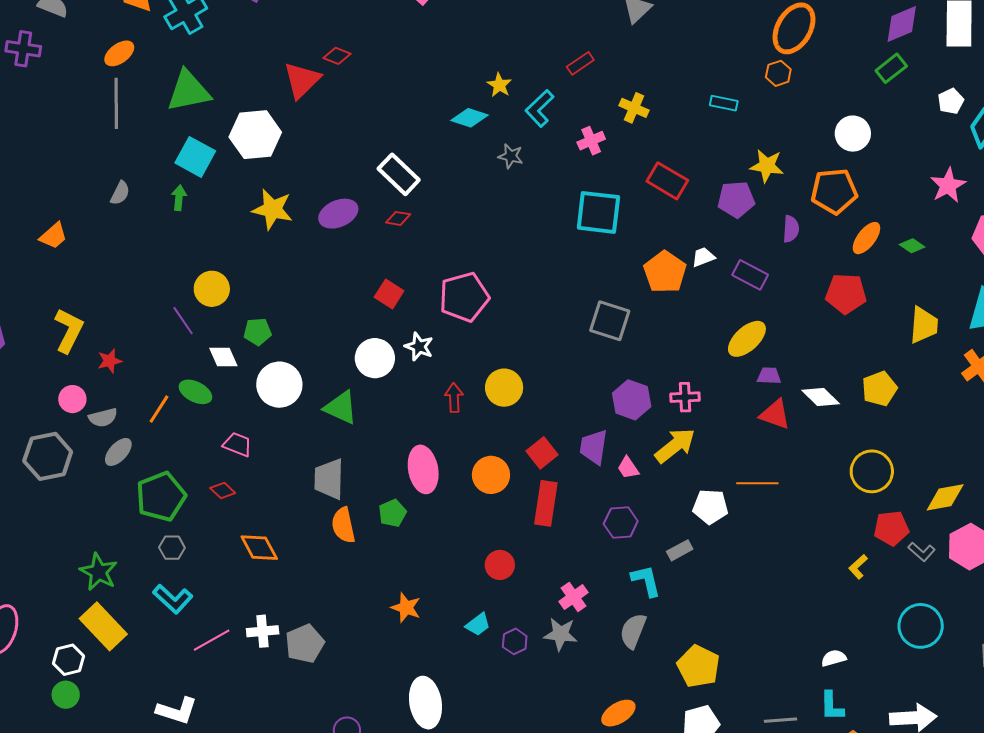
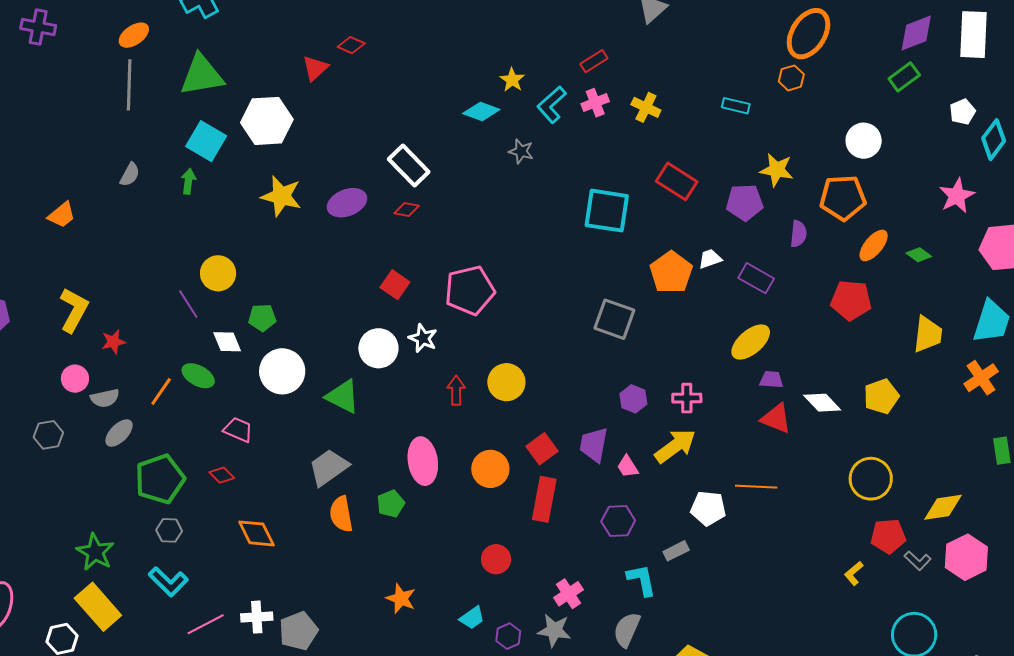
red triangle: (302, 80) -> (315, 68), size x0.7
pink cross: (591, 141) -> (595, 103), moved
purple hexagon: (632, 400) -> (633, 399), size x0.7
gray hexagon: (48, 456) -> (48, 435), size x0.6
gray trapezoid: (329, 479) -> (328, 467), turned 51

